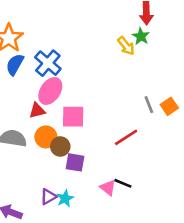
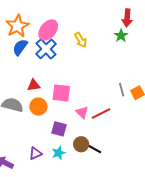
yellow arrow: (126, 46) -> (81, 40), moved
pink ellipse: (50, 91) -> (48, 30), moved
brown circle: (60, 146) -> (81, 144), moved
pink triangle: (108, 188) -> (82, 112), moved
cyan star: (65, 198) -> (59, 153), moved

